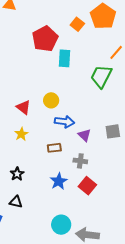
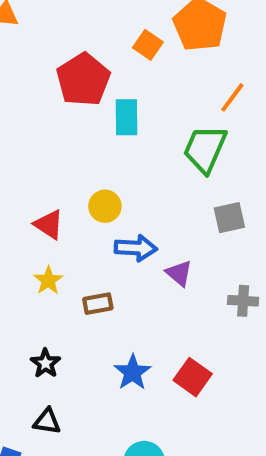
gray square: (113, 131) -> (229, 218), moved
brown rectangle: (54, 148) -> (98, 304), moved
gray cross: (80, 161) -> (243, 301), moved

